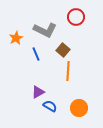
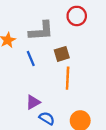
gray L-shape: (45, 30) -> (41, 31), turned -30
brown square: (63, 50) -> (62, 54), turned 32

